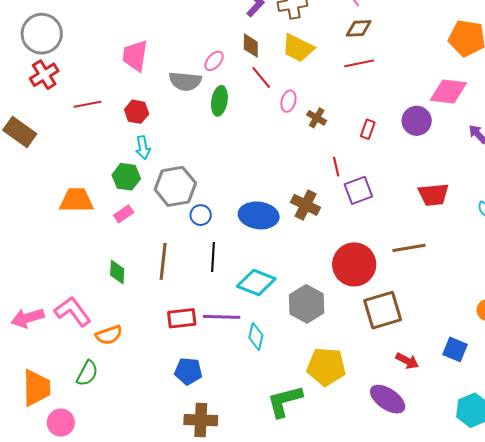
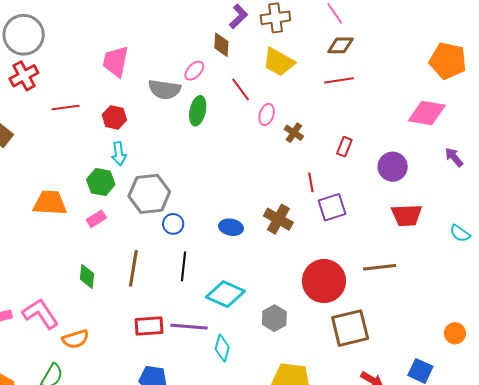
brown diamond: (251, 46) -> (221, 45), moved
purple circle: (417, 121) -> (393, 167), moved
blue ellipse: (259, 215) -> (231, 227), size x0.6
gray hexagon: (307, 304) -> (274, 318), size x0.7

